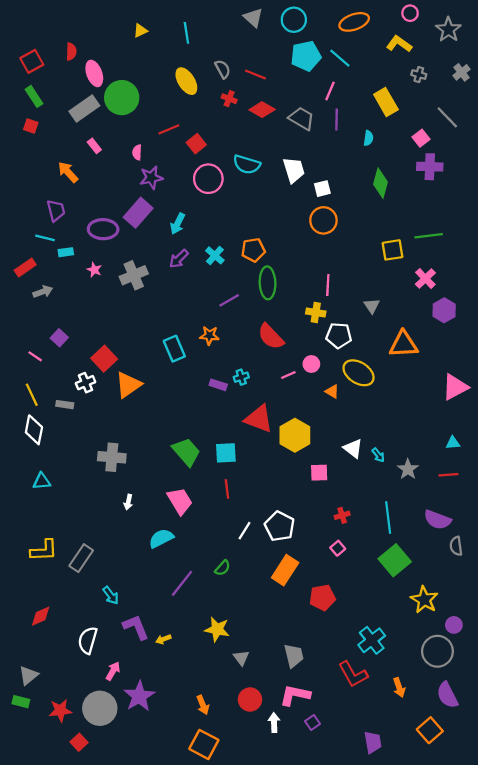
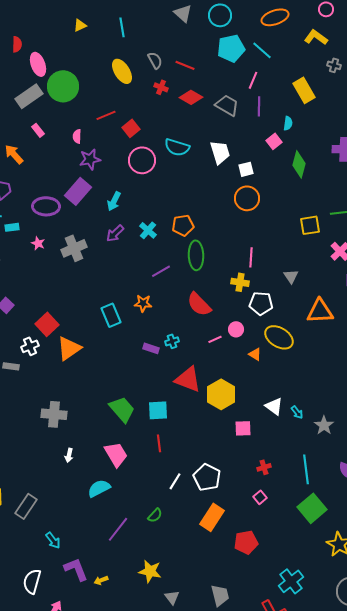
pink square: (421, 138) -> (274, 141), moved

